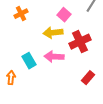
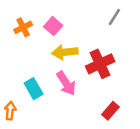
pink square: (64, 15) -> (53, 26), moved
pink arrow: (54, 57) -> (66, 83), turned -126

